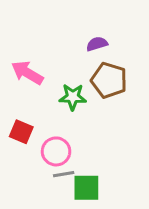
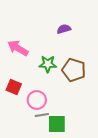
brown pentagon: (109, 80) -> (74, 70), moved

